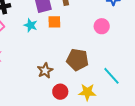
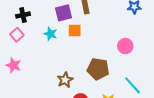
pink circle: (102, 26) -> (125, 46), moved

